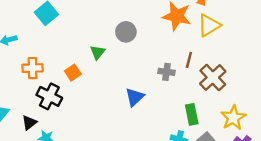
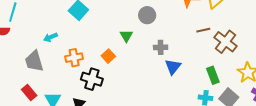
brown line: (189, 60) -> (203, 30), turned 72
gray cross: (167, 72) -> (161, 47), moved
blue triangle: (135, 97) -> (173, 67), moved

